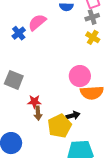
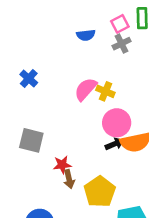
pink semicircle: (37, 22) -> (86, 89), moved
yellow cross: (93, 37) -> (105, 91), moved
black arrow: (73, 115) -> (114, 144), moved

